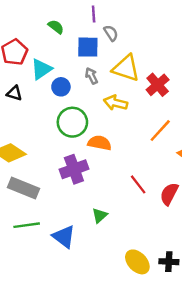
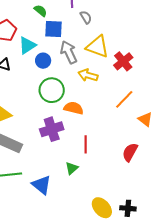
blue square: (88, 47) -> (53, 29), moved
gray arrow: (91, 76) -> (69, 52), size x1.6
red line: (138, 184) -> (86, 144), moved, turned 36

